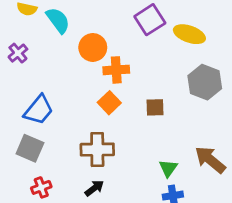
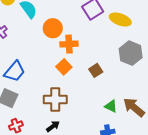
brown square: (155, 107) -> (96, 70), turned -32
green triangle: (168, 168) -> (111, 106), moved, turned -40

